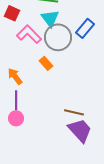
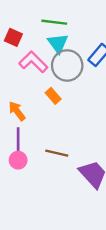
brown line: (74, 112) -> (57, 153), moved

